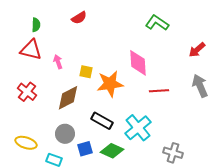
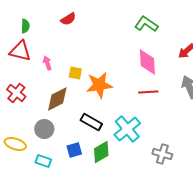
pink diamond: (138, 63) -> (147, 62), moved
gray circle: (65, 134) -> (44, 129), moved
green diamond: (112, 151) -> (101, 152), turned -55

